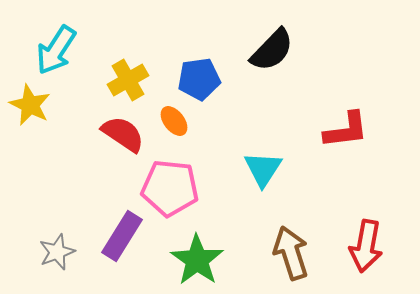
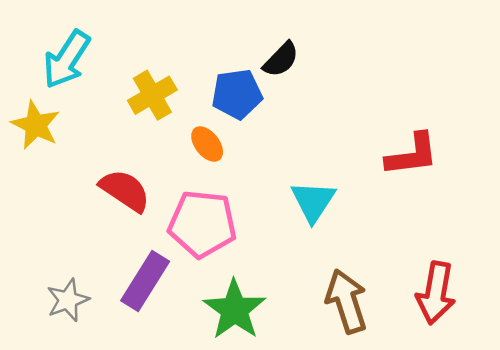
black semicircle: (272, 50) -> (281, 59), moved, size x0.7
red semicircle: (123, 134) -> (125, 190), moved

